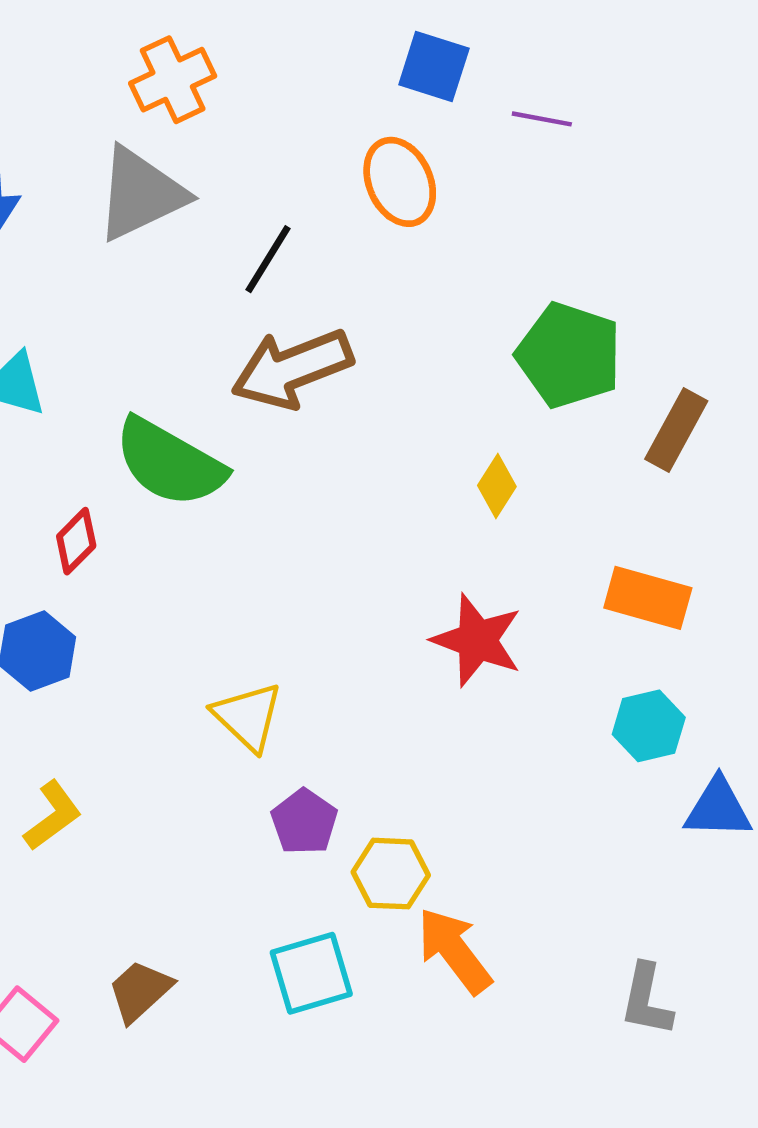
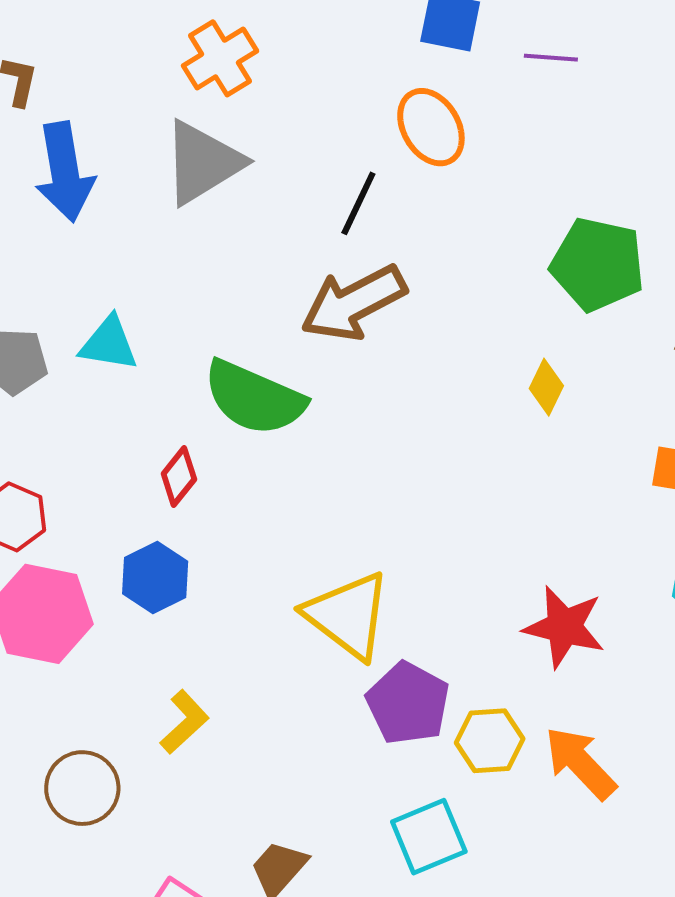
black line: (268, 259) -> (358, 203), moved
red star: (477, 640) -> (564, 627), moved
yellow triangle: (248, 717) -> (348, 615), size x1.4
purple pentagon: (304, 822) -> (408, 703), size x1.4
orange arrow: (454, 951) -> (580, 763), moved

